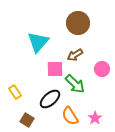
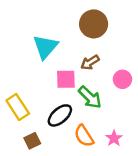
yellow rectangle: (15, 92) -> (18, 107), size x1.5
brown square: (27, 120) -> (32, 141), turned 32

